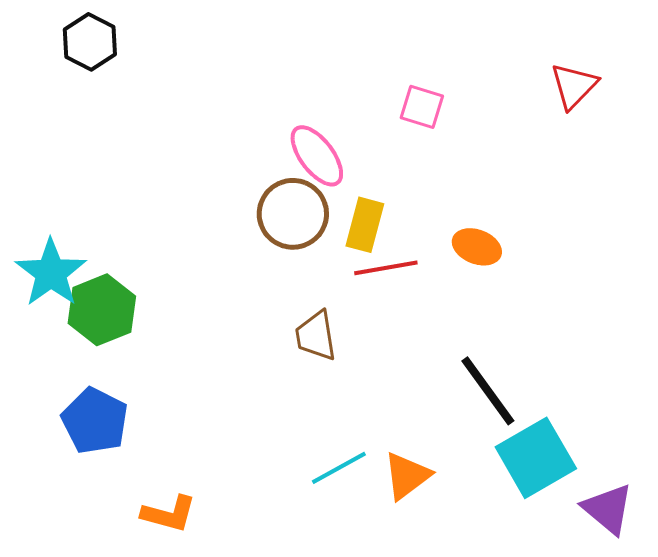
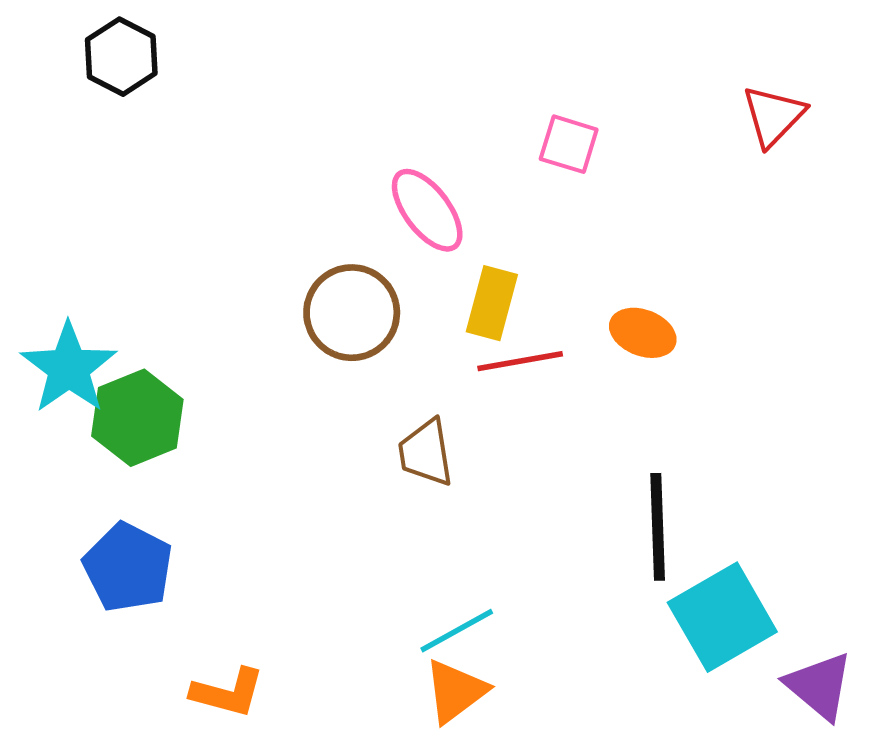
brown circle: (293, 214) -> (352, 313), moved
black line: (488, 391) -> (658, 527), turned 34
orange triangle: (407, 476) -> (455, 691), moved

